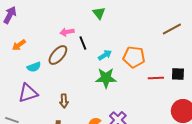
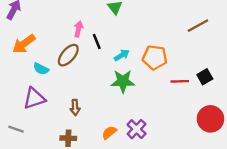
pink arrow: (67, 32) -> (79, 29), turned 112
orange arrow: (19, 45) -> (24, 44), size x1.5
cyan semicircle: (34, 67) -> (41, 69), turned 48
black square: (178, 74) -> (205, 77), turned -32

